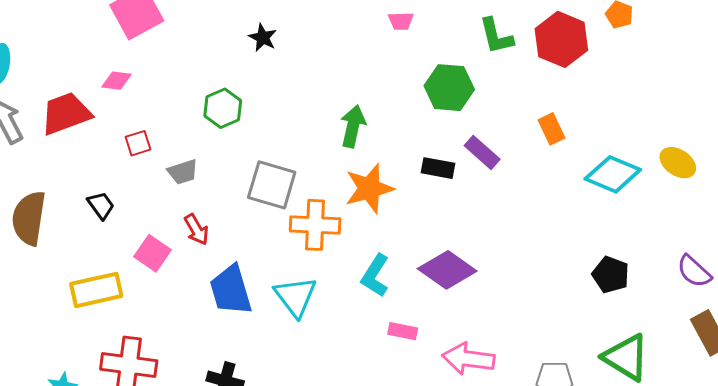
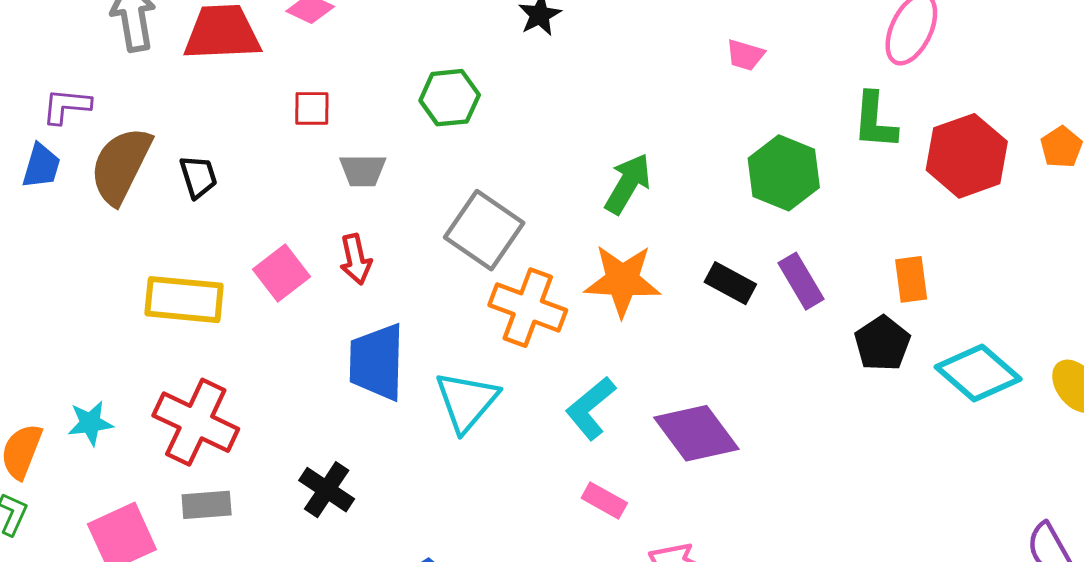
black trapezoid: (101, 205) -> (198, 177), moved
black pentagon: (611, 275) -> (882, 343), moved

